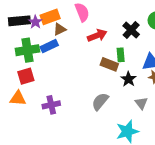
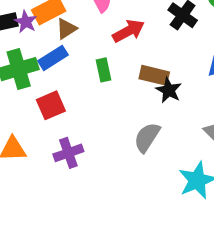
green rectangle: (121, 55) -> (104, 70), moved
red square: (26, 76) -> (51, 105), moved
black star: (128, 79) -> (169, 90), moved

